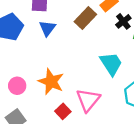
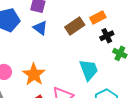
blue triangle: (47, 28) -> (40, 28), turned -42

